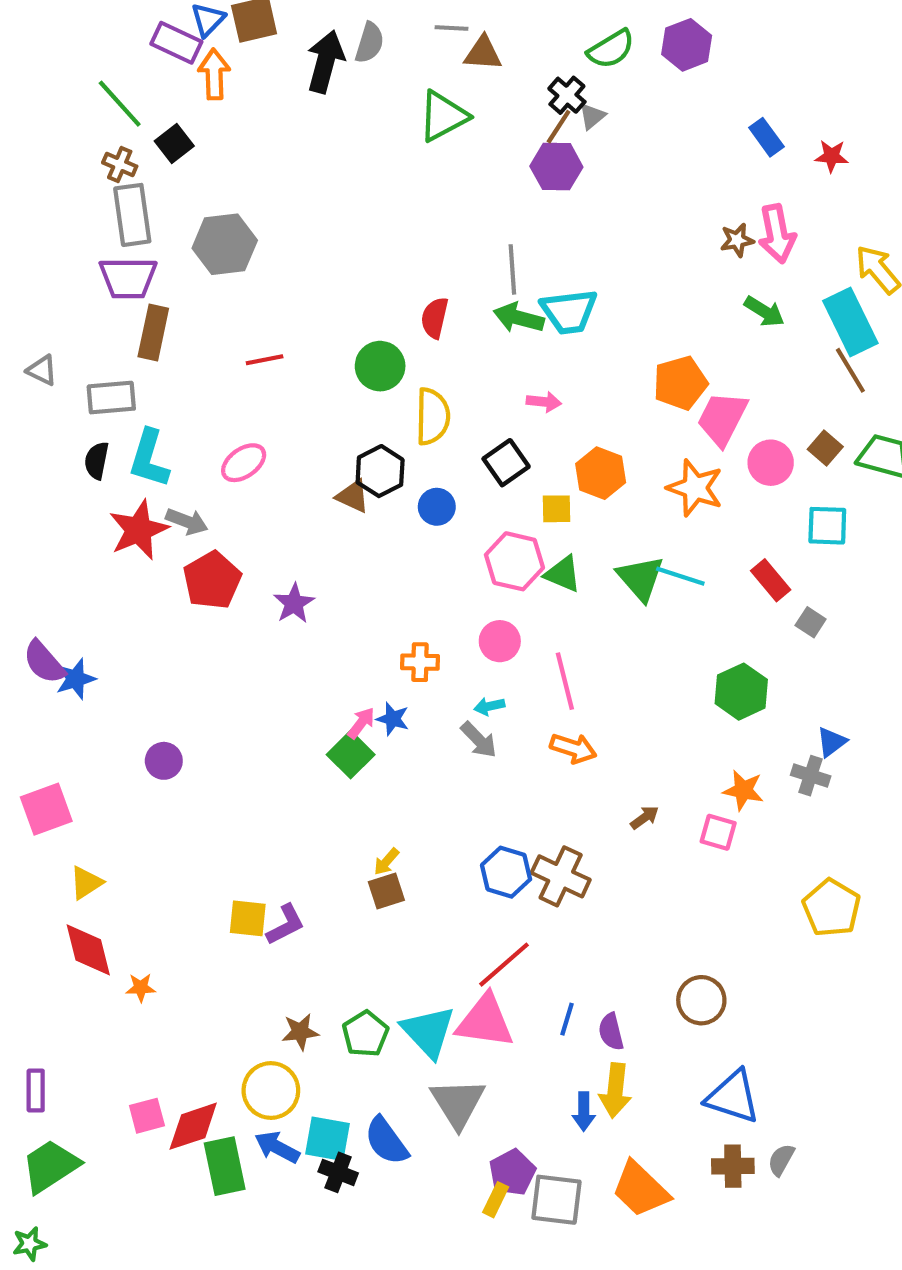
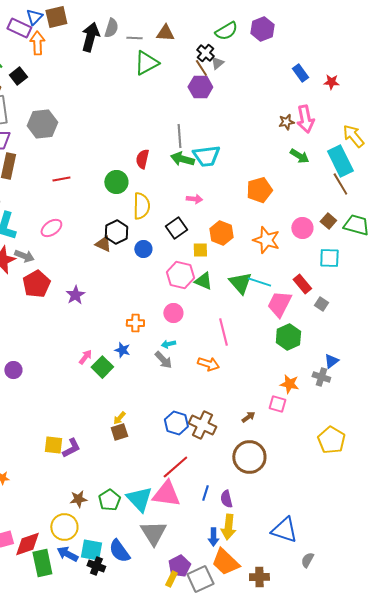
gray line: (451, 28) -> (134, 38), moved
brown line: (559, 127) -> (201, 68), turned -66
pink trapezoid: (722, 419) -> (279, 304), moved
pink line: (565, 681) -> (223, 332), moved
pink arrow: (361, 723) -> (85, 357), moved
brown arrow: (645, 818) -> (248, 417), moved
brown circle: (701, 1000) -> (249, 457), moved, size x1.4
brown cross: (733, 1166) -> (259, 577), moved
orange trapezoid: (640, 1189) -> (225, 562), moved
gray square: (556, 1200) -> (200, 579), turned -32

